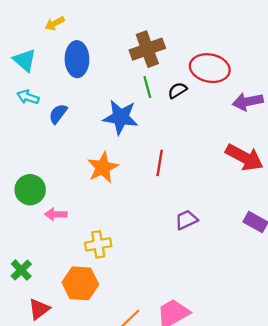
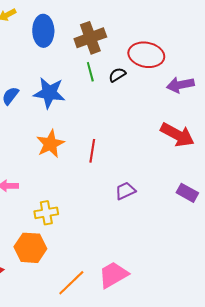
blue ellipse: (77, 59) -> (43, 31), moved
blue star: (121, 117) -> (49, 93), moved
red line: (160, 163) -> (92, 151), moved

